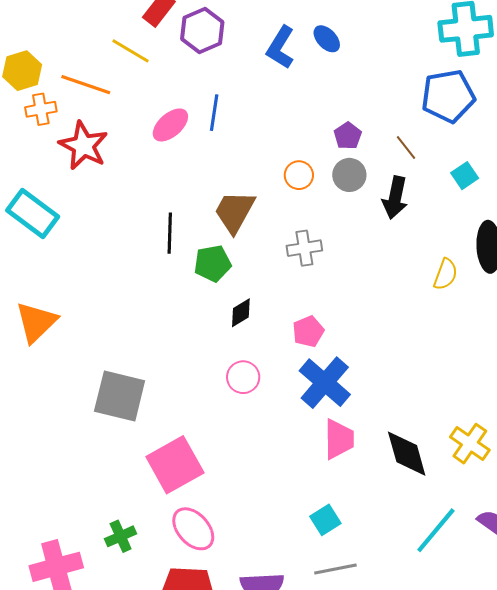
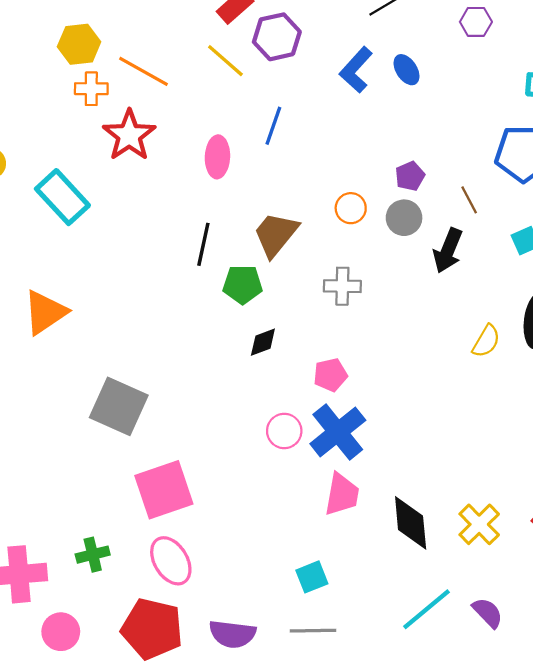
yellow line: (130, 51) -> (225, 61), moved
pink ellipse: (170, 125) -> (217, 157), moved, turned -57
pink circle: (243, 377) -> (284, 431), moved

